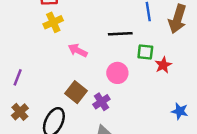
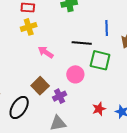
green square: (145, 52) -> (100, 60), size x1.5
red star: (163, 65) -> (99, 109), moved

